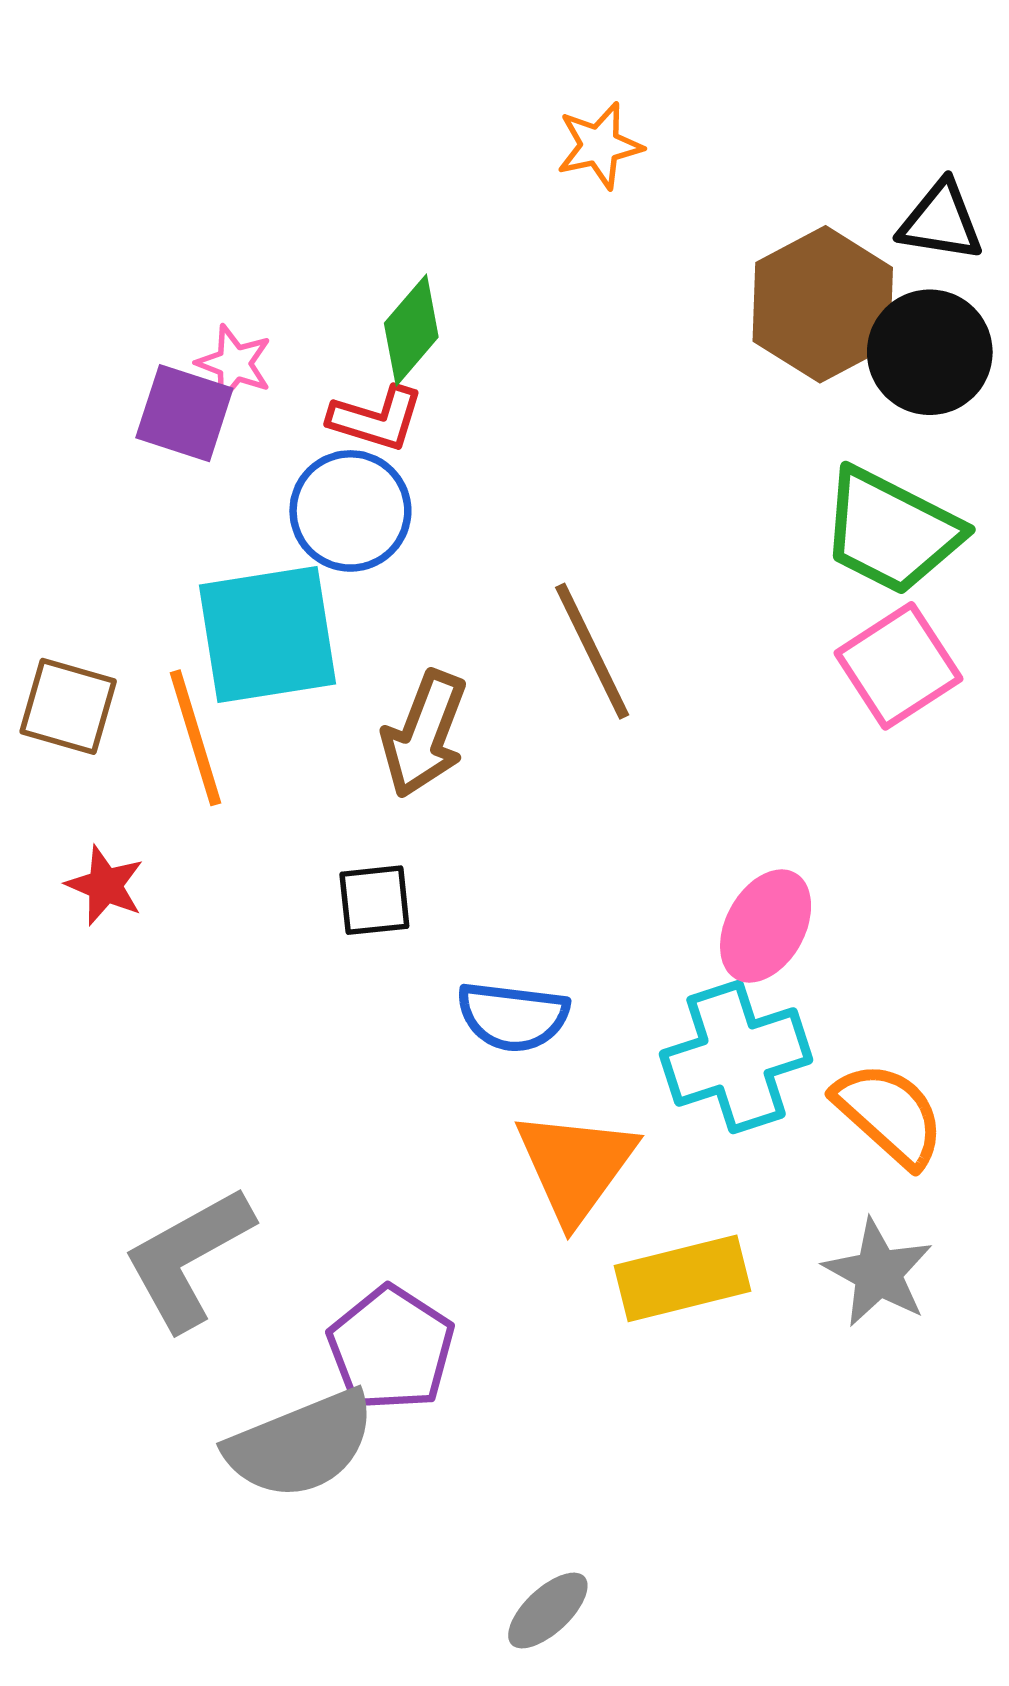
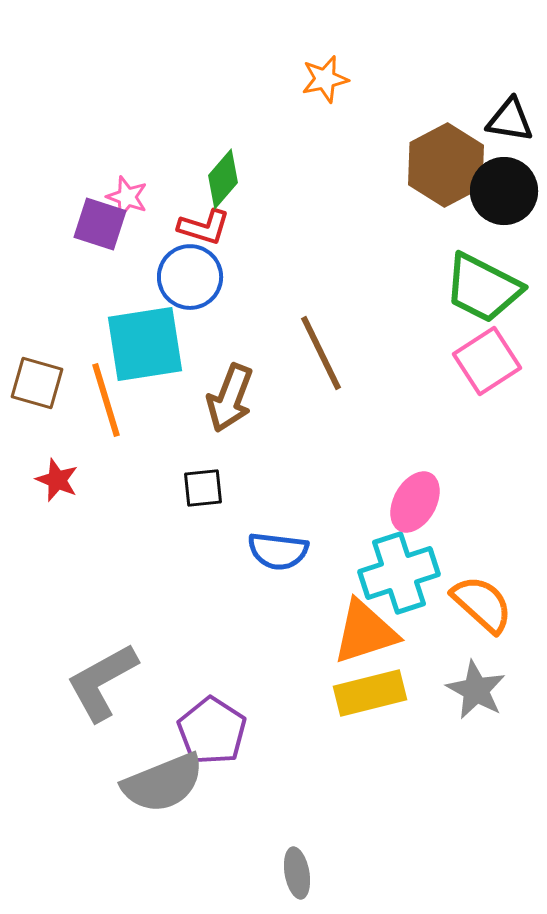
orange triangle: (576, 1166) -> (365, 632), moved, turned 36
gray ellipse: (548, 1611) -> (297, 873), turned -57

